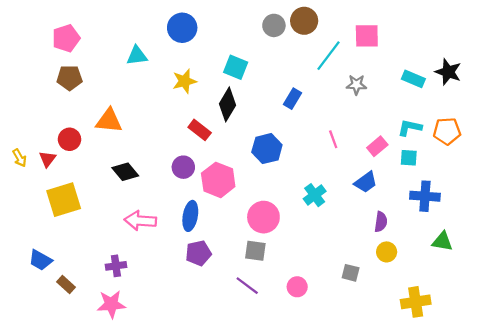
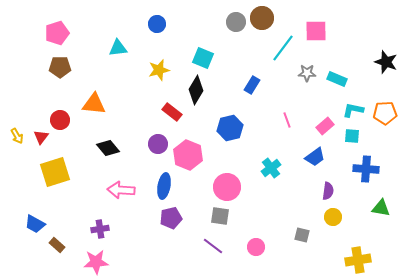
blue circle: (182, 28) -> (157, 24), size x0.7
cyan rectangle: (413, 79) -> (337, 79), moved

